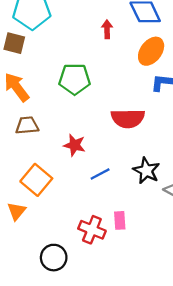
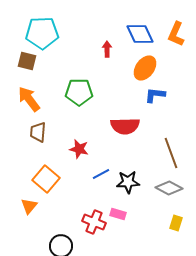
brown trapezoid: (27, 125) -> (38, 132), turned -80
black star: (146, 171) -> (128, 182), moved, turned -30
pink rectangle: (120, 220) -> (118, 214), turned -70

